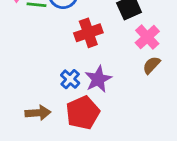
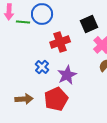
blue cross: (70, 79) -> (42, 67), moved

